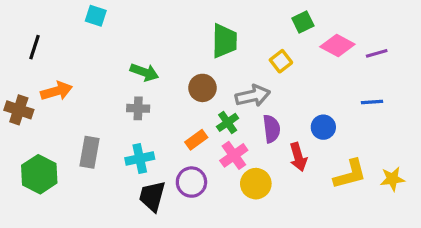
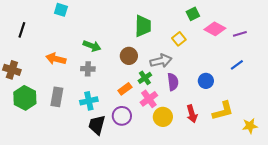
orange arrow: (57, 91) -> (56, 59), moved, turned -150
blue line: (372, 102) -> (237, 65), turned -32
red arrow: (298, 157) -> (192, 114), moved
green hexagon: (39, 174) -> (25, 98), moved
yellow star: (392, 179) -> (250, 126), moved

